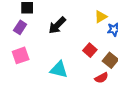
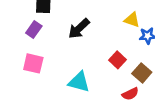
yellow triangle: (101, 17) -> (132, 20), turned 48
pink square: (21, 55) -> (33, 63), turned 30

